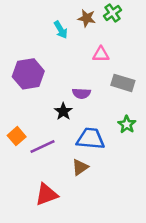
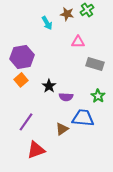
purple semicircle: (81, 93) -> (66, 97), moved
orange square: (17, 136) -> (21, 80), moved
blue trapezoid: (90, 139) -> (83, 118), moved
purple line: (43, 146) -> (26, 122), moved, turned -30

